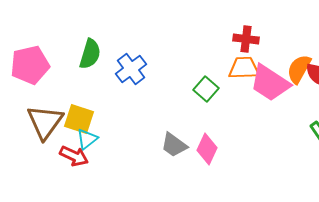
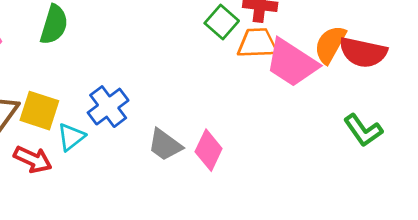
blue cross: (131, 69) -> (108, 107), moved
green square: (206, 89) -> (222, 22), moved
cyan triangle: (87, 139) -> (71, 137), moved

